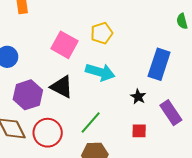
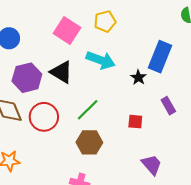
black star: (138, 97) -> (138, 77), moved
purple rectangle: (171, 113) -> (168, 106), size x0.7

